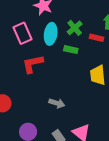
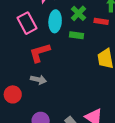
gray arrow: (57, 103) -> (38, 80), moved

